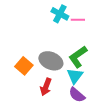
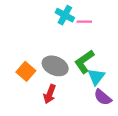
cyan triangle: (75, 76) -> (96, 77), moved
purple semicircle: (77, 95) -> (103, 97), moved

